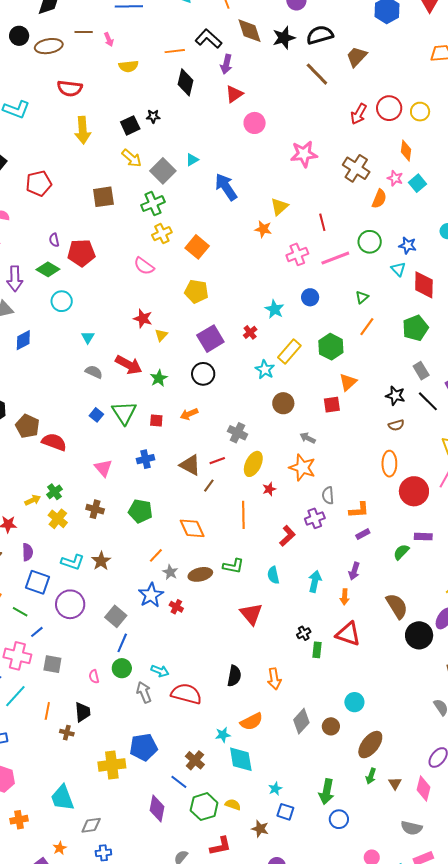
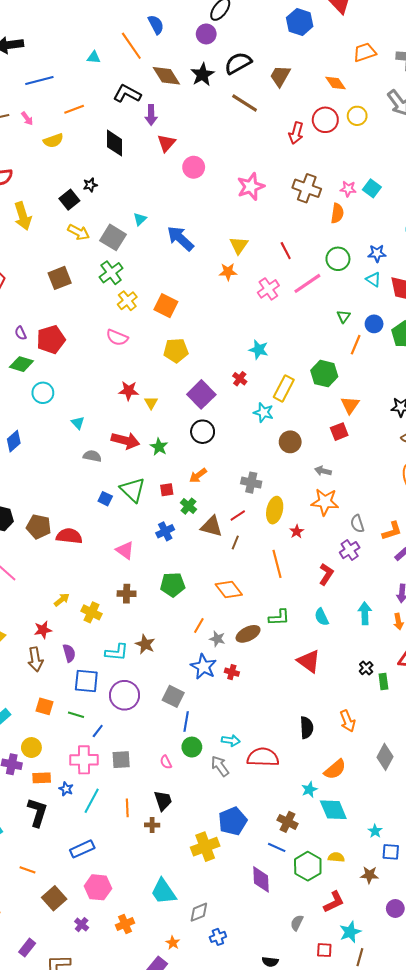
orange line: (175, 51) -> (74, 109), moved
orange diamond: (406, 151) -> (335, 83), moved, turned -30
blue circle: (310, 297) -> (374, 324), moved
green cross: (54, 492) -> (188, 506), moved

